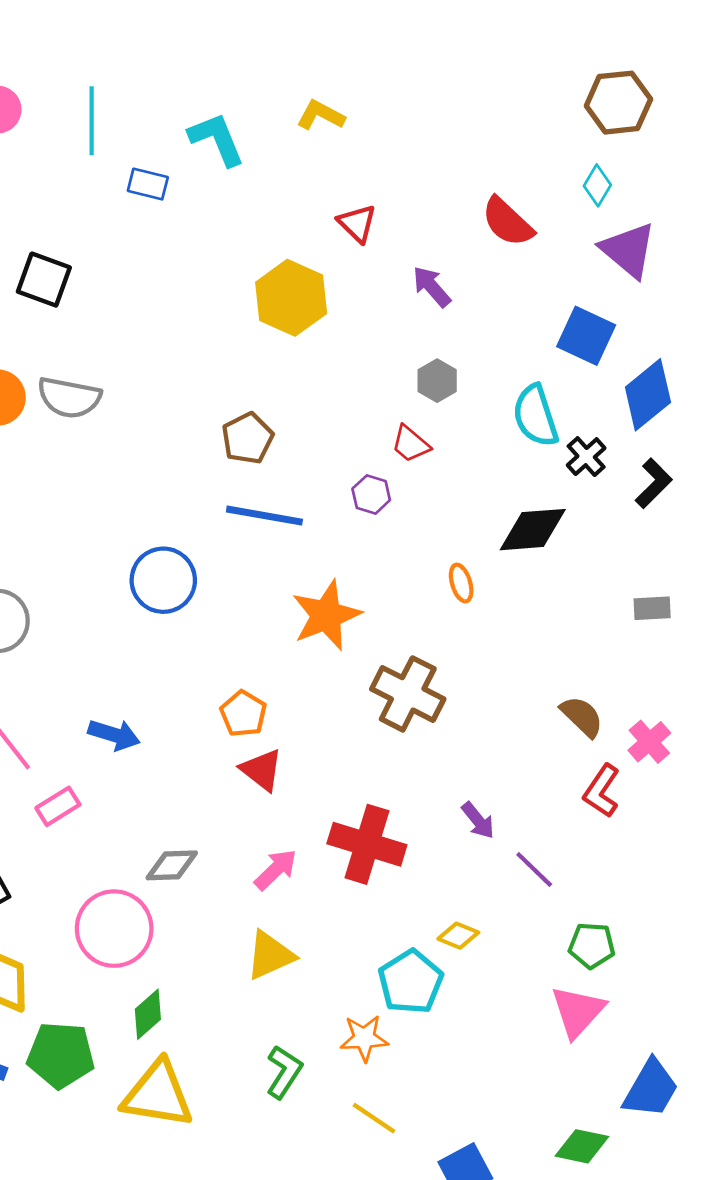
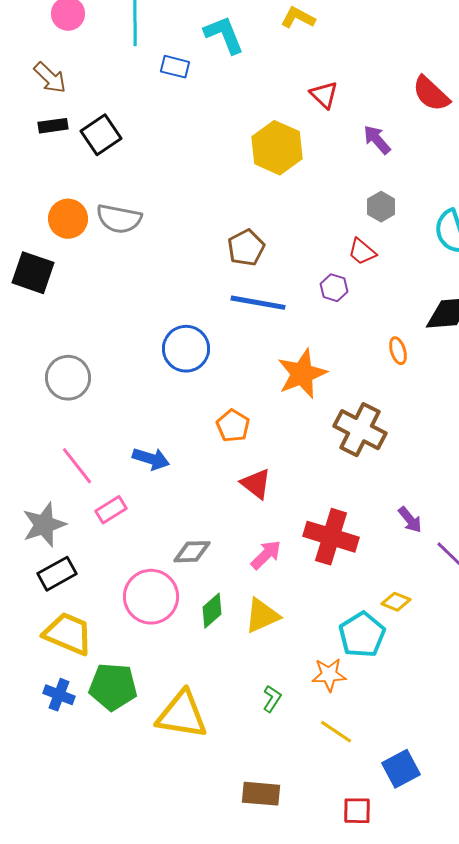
black square: (44, 280) -> (101, 135), turned 36
orange pentagon: (243, 714) -> (233, 426), moved
green diamond: (148, 1014) -> (212, 611), moved
green L-shape: (284, 1072) -> (272, 699), size x0.7

